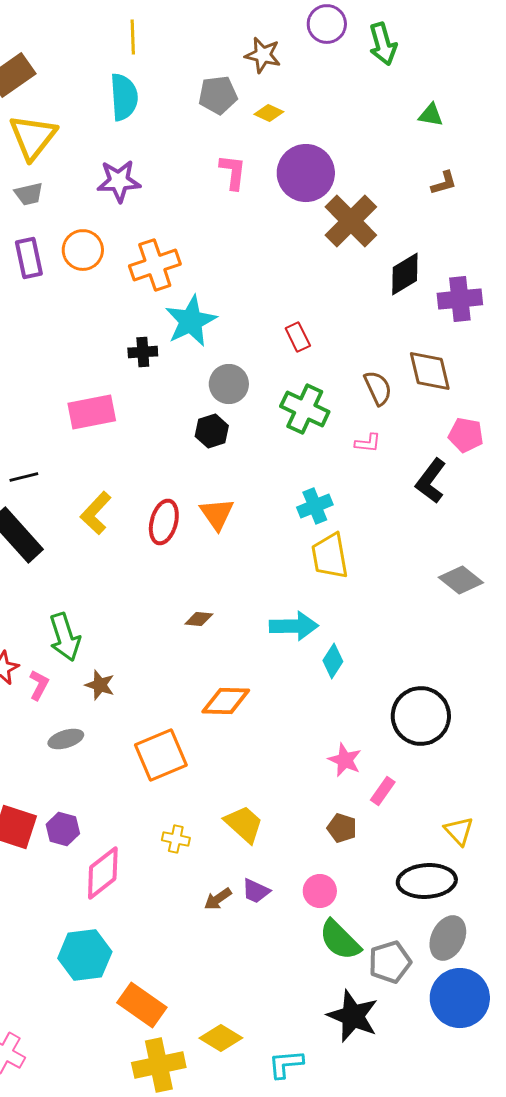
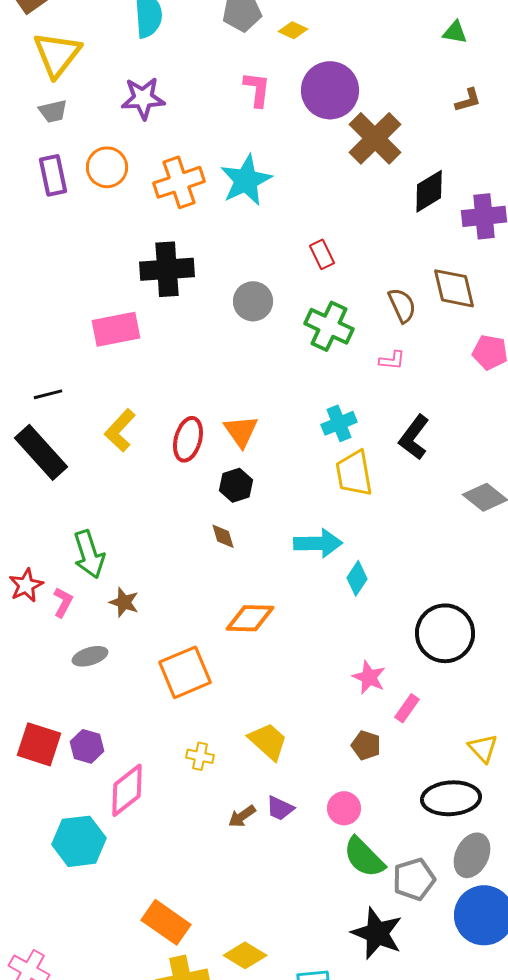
cyan star: (191, 321) -> (246, 180), moved
black cross: (143, 352) -> (167, 269), size x1.8
black hexagon: (212, 431) -> (236, 485), moved
black L-shape: (431, 481) -> (414, 437), moved
brown diamond: (199, 619) -> (223, 536), turned 68
cyan hexagon: (85, 955) -> (79, 841), moved

